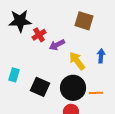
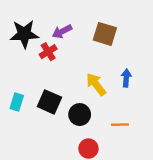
purple arrow: (57, 45) -> (62, 31), moved
black square: (40, 87) -> (49, 102), moved
black circle: (73, 88) -> (80, 115), moved, size x0.7

